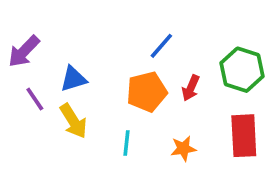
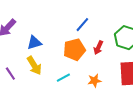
purple line: (35, 99) -> (10, 74), moved
cyan line: (126, 143) -> (63, 78), turned 56

